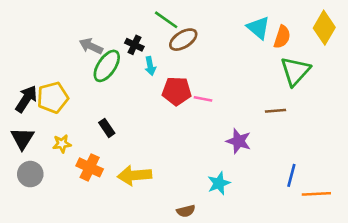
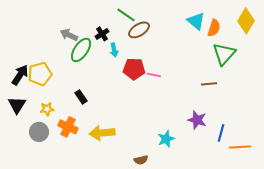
black cross: (134, 45) -> (102, 34), turned 32
purple star: (239, 141) -> (197, 120), moved
gray circle: (30, 174) -> (39, 132), moved

